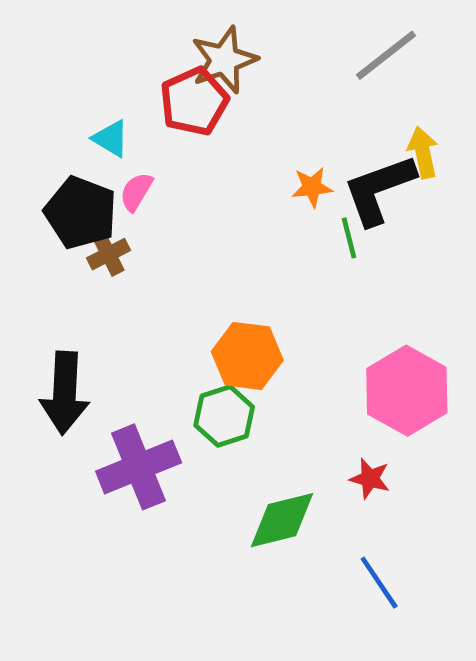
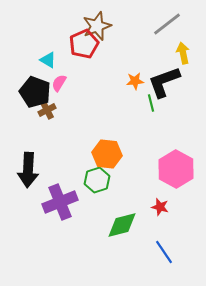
yellow arrow: (423, 152) -> (183, 53), moved

